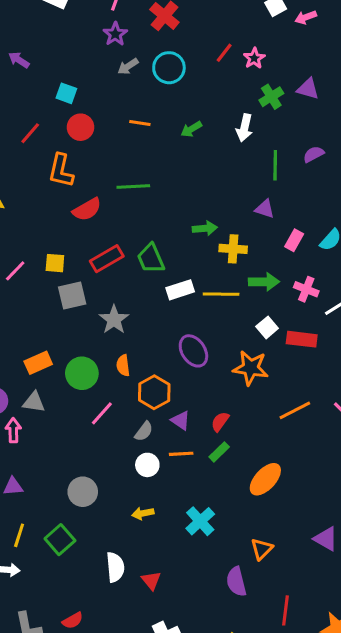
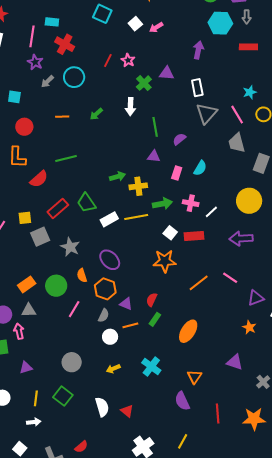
cyan square: (66, 93) -> (14, 97), moved
purple semicircle: (314, 154) -> (179, 139), moved
purple ellipse: (193, 351) -> (110, 260), moved

